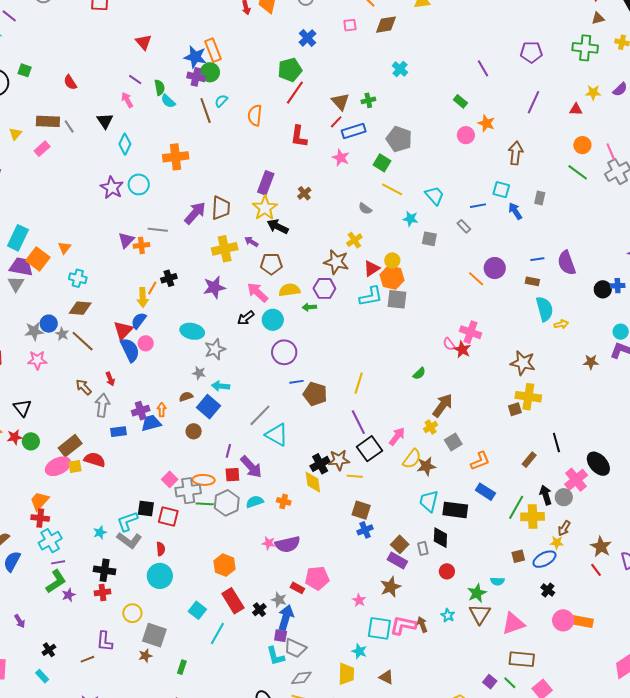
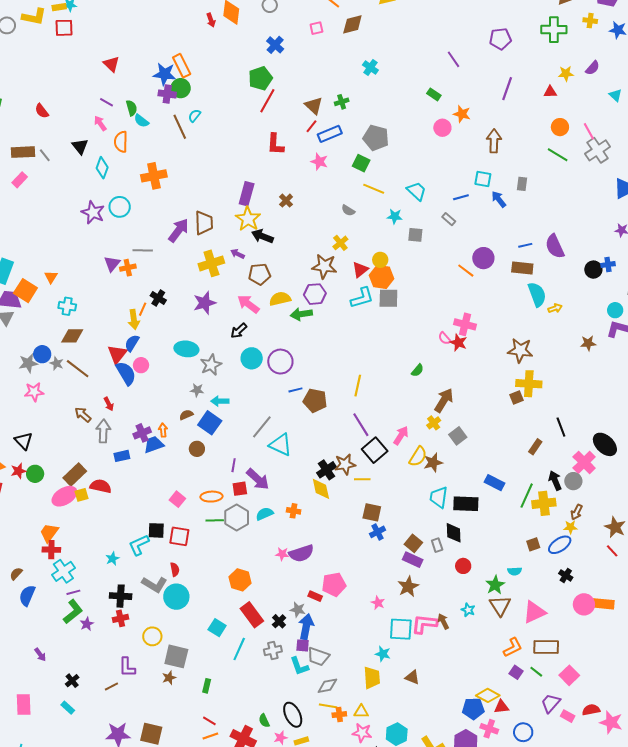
orange semicircle: (255, 115) -> (121, 142), moved
black cross: (169, 278) -> (158, 298), turned -35
brown rectangle: (532, 281) -> (522, 268), size x1.5
green arrow: (309, 307) -> (301, 314), size x1.5
cyan circle: (273, 320) -> (252, 358), moved
orange L-shape: (480, 461) -> (513, 647), moved
gray cross: (188, 491) -> (273, 650), moved, size x0.7
gray L-shape: (129, 540) -> (154, 584), moved

